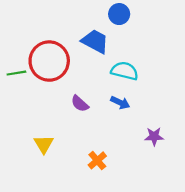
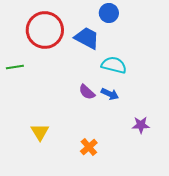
red circle: (49, 61) -> (45, 30), moved
purple semicircle: (80, 104) -> (87, 92), moved

